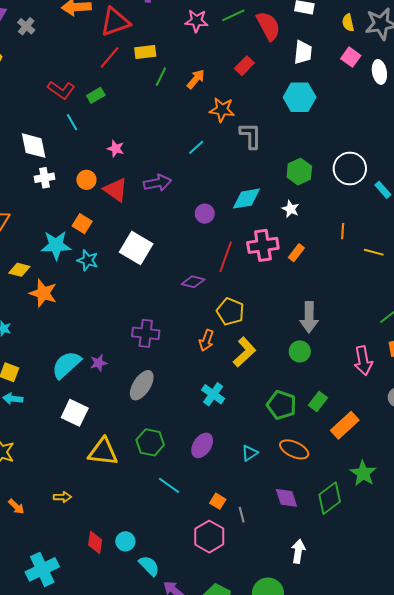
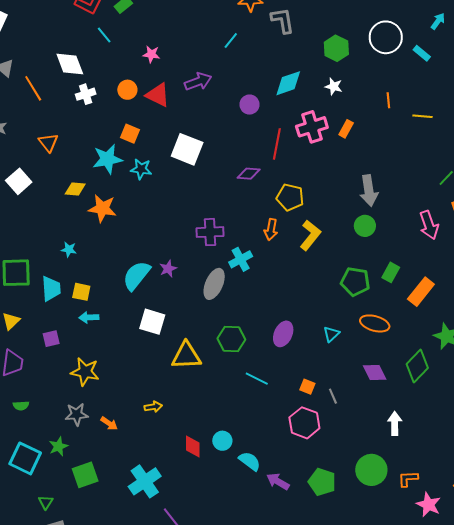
cyan cross: (213, 394) -> (241, 259), moved, turned 35

